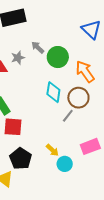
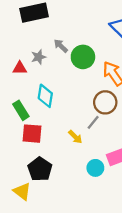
cyan diamond: (53, 92) -> (45, 96), moved
yellow arrow: (52, 150) -> (75, 137), moved
cyan circle: (65, 164) -> (95, 168), moved

